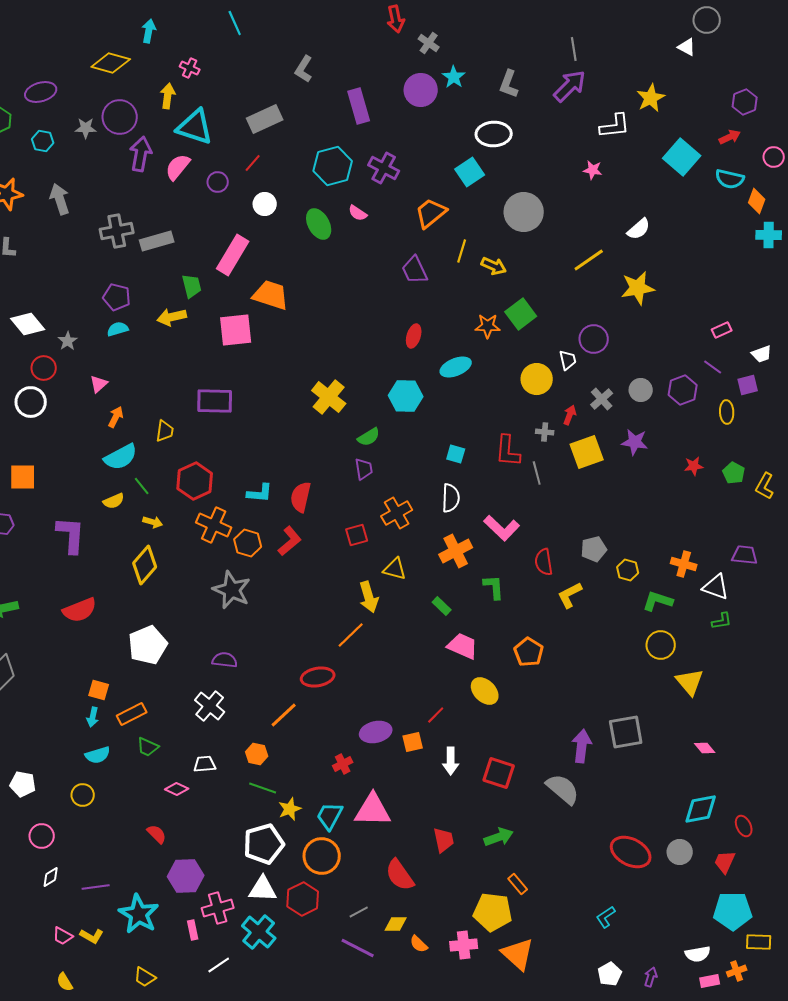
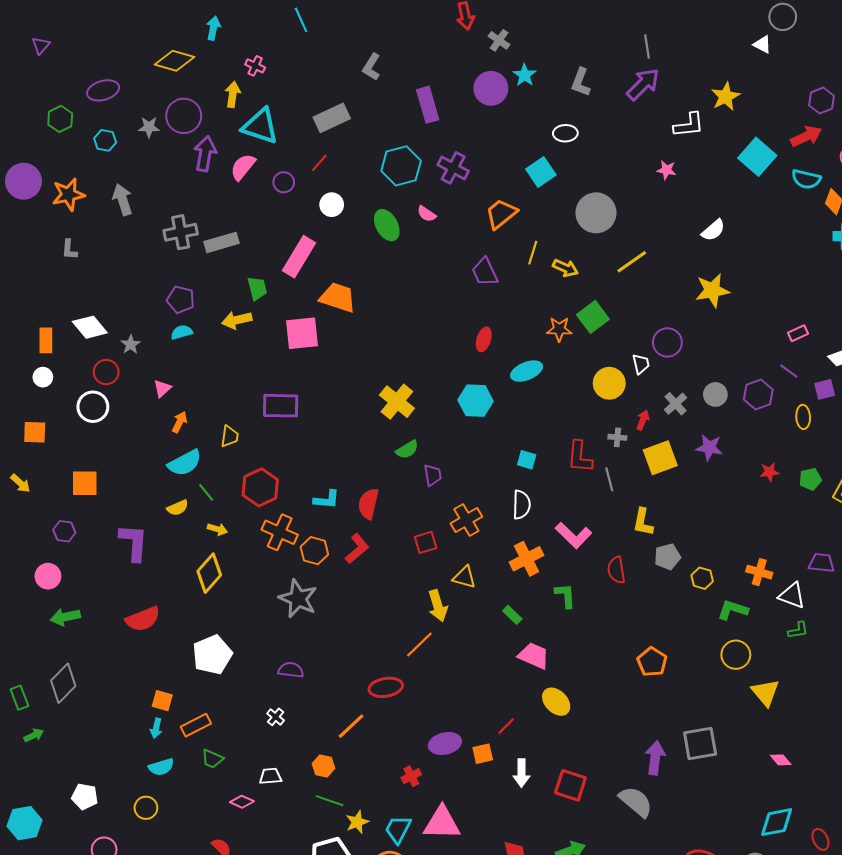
white ellipse: (494, 134) -> (565, 133), size x0.7
red arrow: (730, 137) -> (806, 136), size x1.4
yellow line: (589, 260) -> (632, 262), moved
green semicircle: (369, 437) -> (407, 450), moved
green pentagon: (734, 473) -> (810, 479), turned 30
yellow L-shape: (570, 595) -> (643, 522), moved, turned -52
orange pentagon: (529, 652) -> (652, 662), moved
white cross: (210, 706) -> (276, 717), size x0.6

